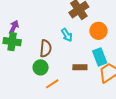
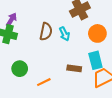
brown semicircle: (46, 48) -> (46, 32), moved
green circle: (41, 67) -> (20, 69), moved

